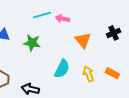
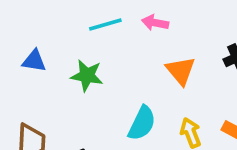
pink arrow: (62, 19) -> (155, 23), moved

